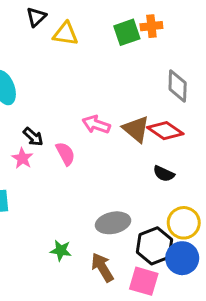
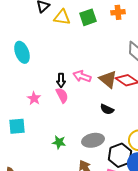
green square: (127, 32) -> (88, 17), moved
black arrow: (33, 137) -> (61, 80), moved, turned 48
black semicircle: (164, 174) -> (107, 109), moved
green star: (61, 250) -> (59, 142), moved

